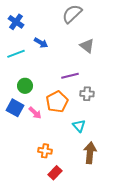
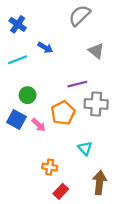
gray cross: (87, 94) -> (96, 104), size x1.5
cyan triangle: (79, 126) -> (85, 148), moved
brown arrow: (90, 153) -> (99, 183), moved

